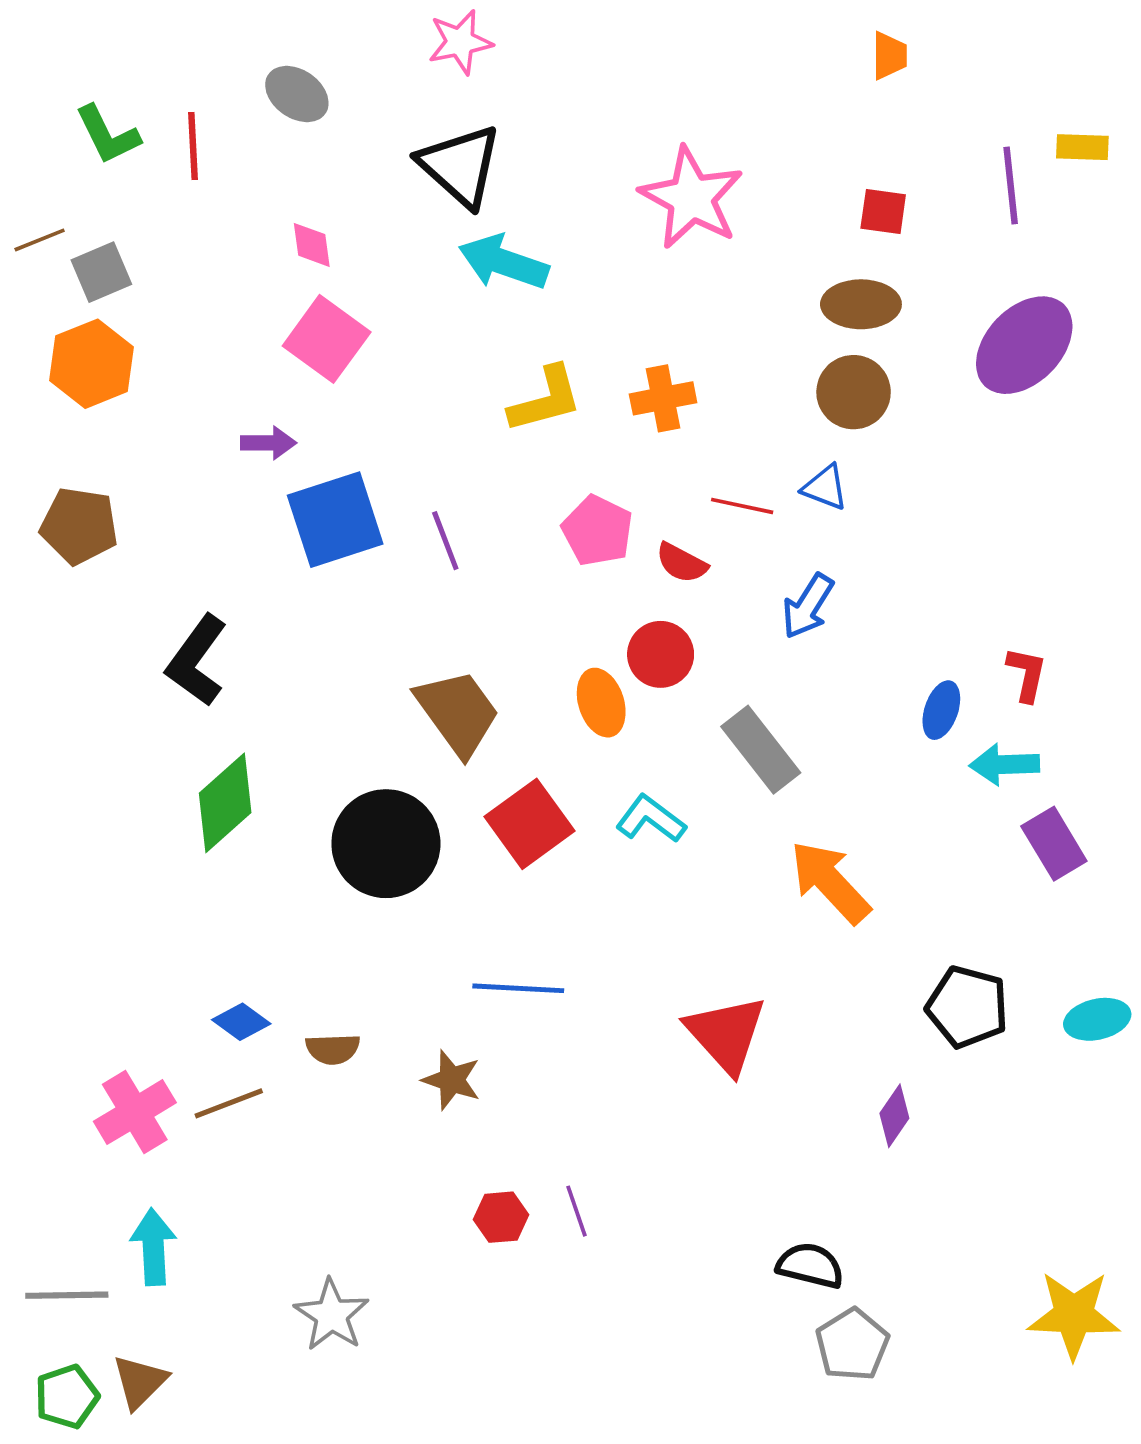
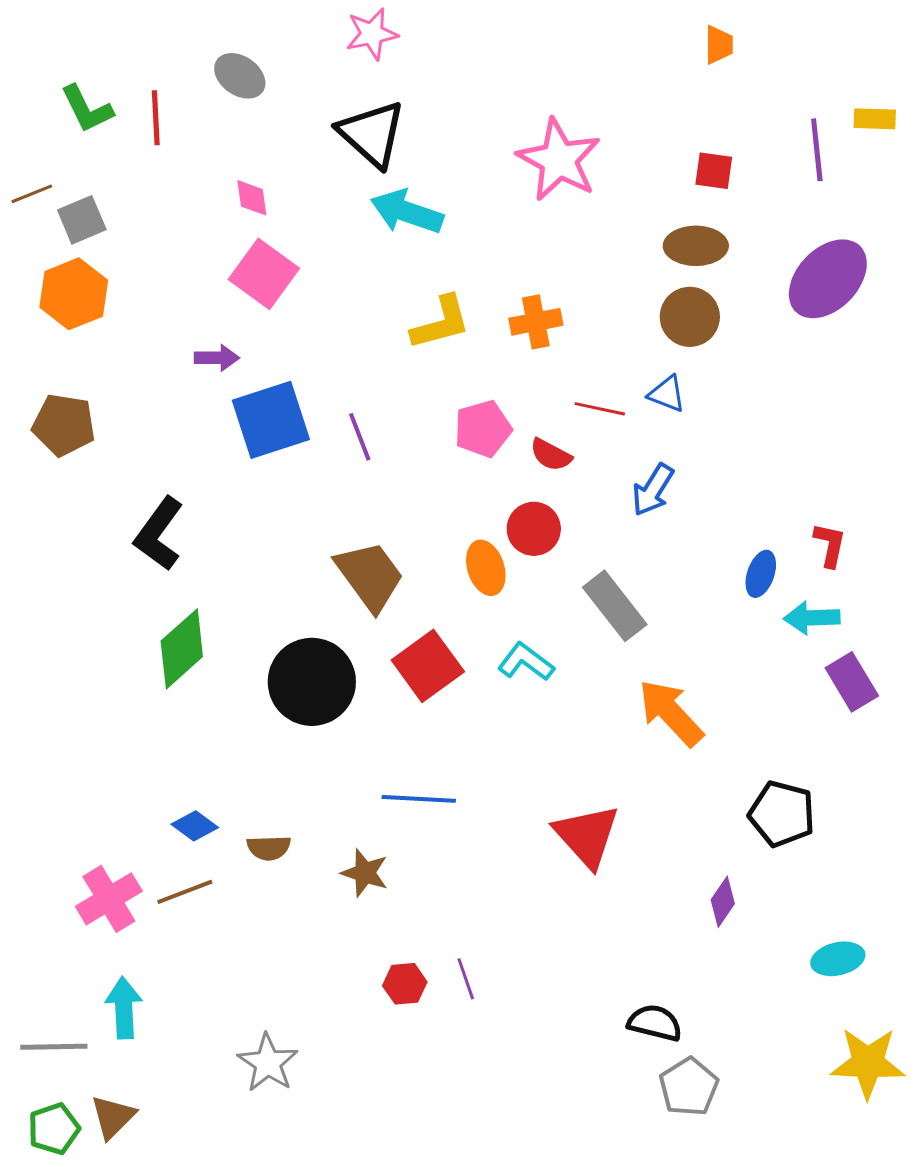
pink pentagon: (597, 531) -> (483, 429), turned 30
cyan ellipse: (1097, 1019) -> (838, 959), moved

